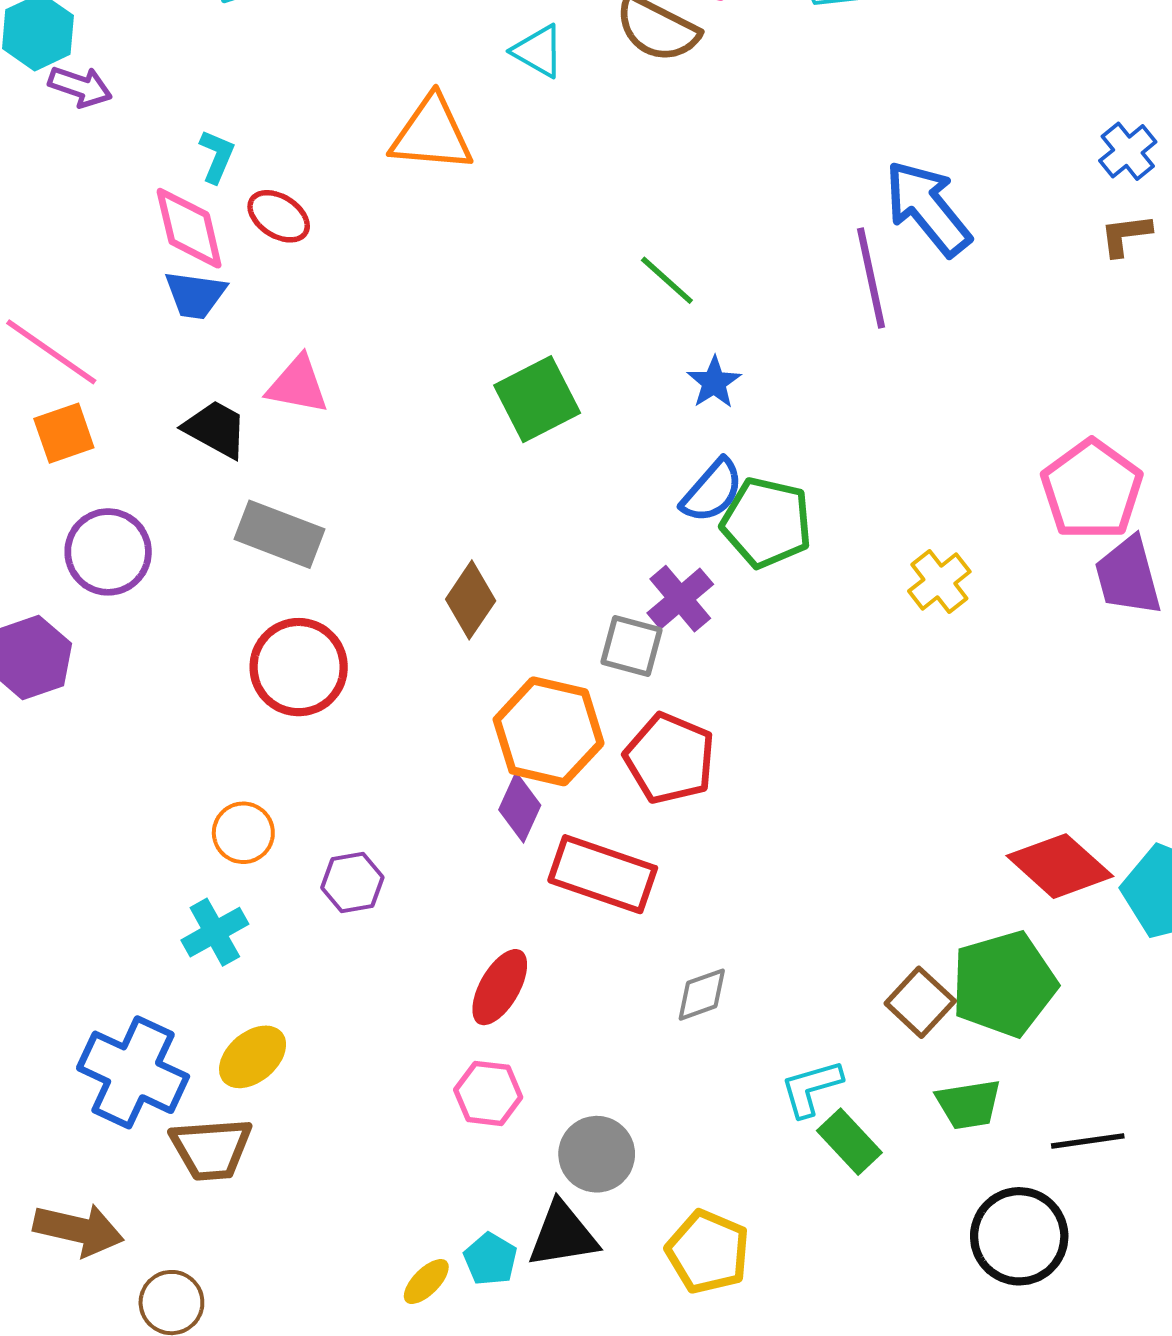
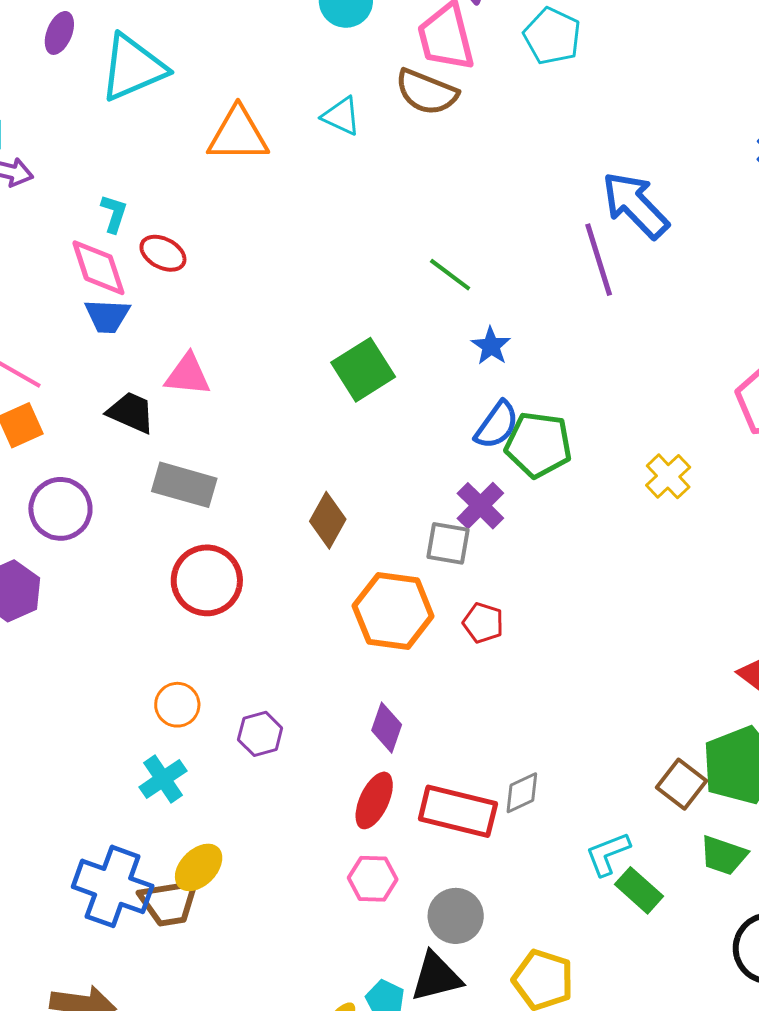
orange triangle: (432, 134) -> (238, 135), moved
red pentagon: (670, 758) -> (483, 623), size x0.6
purple diamond: (520, 807) -> (387, 728), moved
red rectangle: (603, 874) -> (458, 811), moved
green trapezoid: (969, 1104) -> (723, 855), turned 33
brown trapezoid: (211, 1149) -> (169, 903), moved

